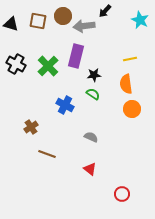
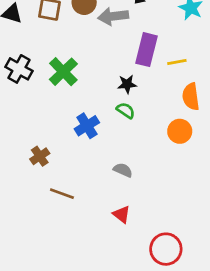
purple rectangle: (76, 56) -> (146, 50), moved
orange semicircle: (126, 84) -> (191, 97), moved
blue cross: (65, 105) -> (87, 126), turned 30
red circle: (122, 194) -> (166, 249), size x1.5

